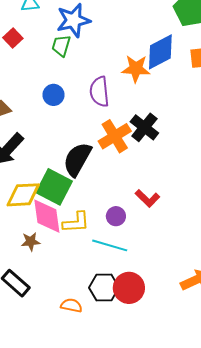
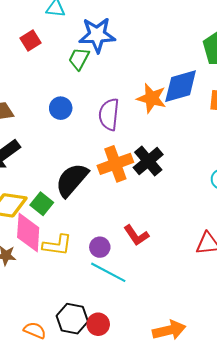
green square: (54, 187) -> (42, 204), size x0.6
cyan line: (110, 245) -> (108, 272), moved
red circle: (129, 288) -> (98, 324), size x0.7

